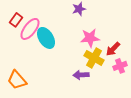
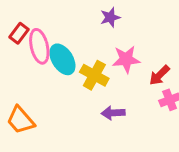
pink ellipse: (30, 29) -> (39, 46), turned -50
yellow cross: (94, 58) -> (94, 75), moved

